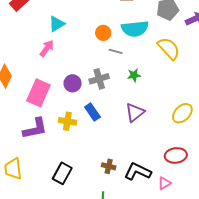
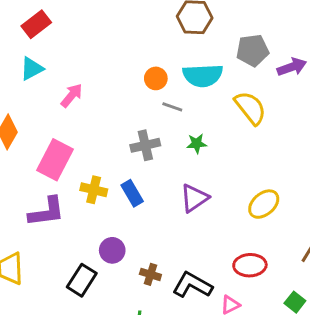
cyan triangle: (57, 24) -> (32, 69), moved
purple circle: (73, 83) -> (112, 250), moved
yellow cross: (67, 121) -> (94, 190), moved

